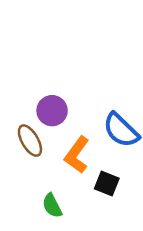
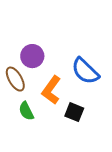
green semicircle: (52, 206) -> (26, 111), moved

